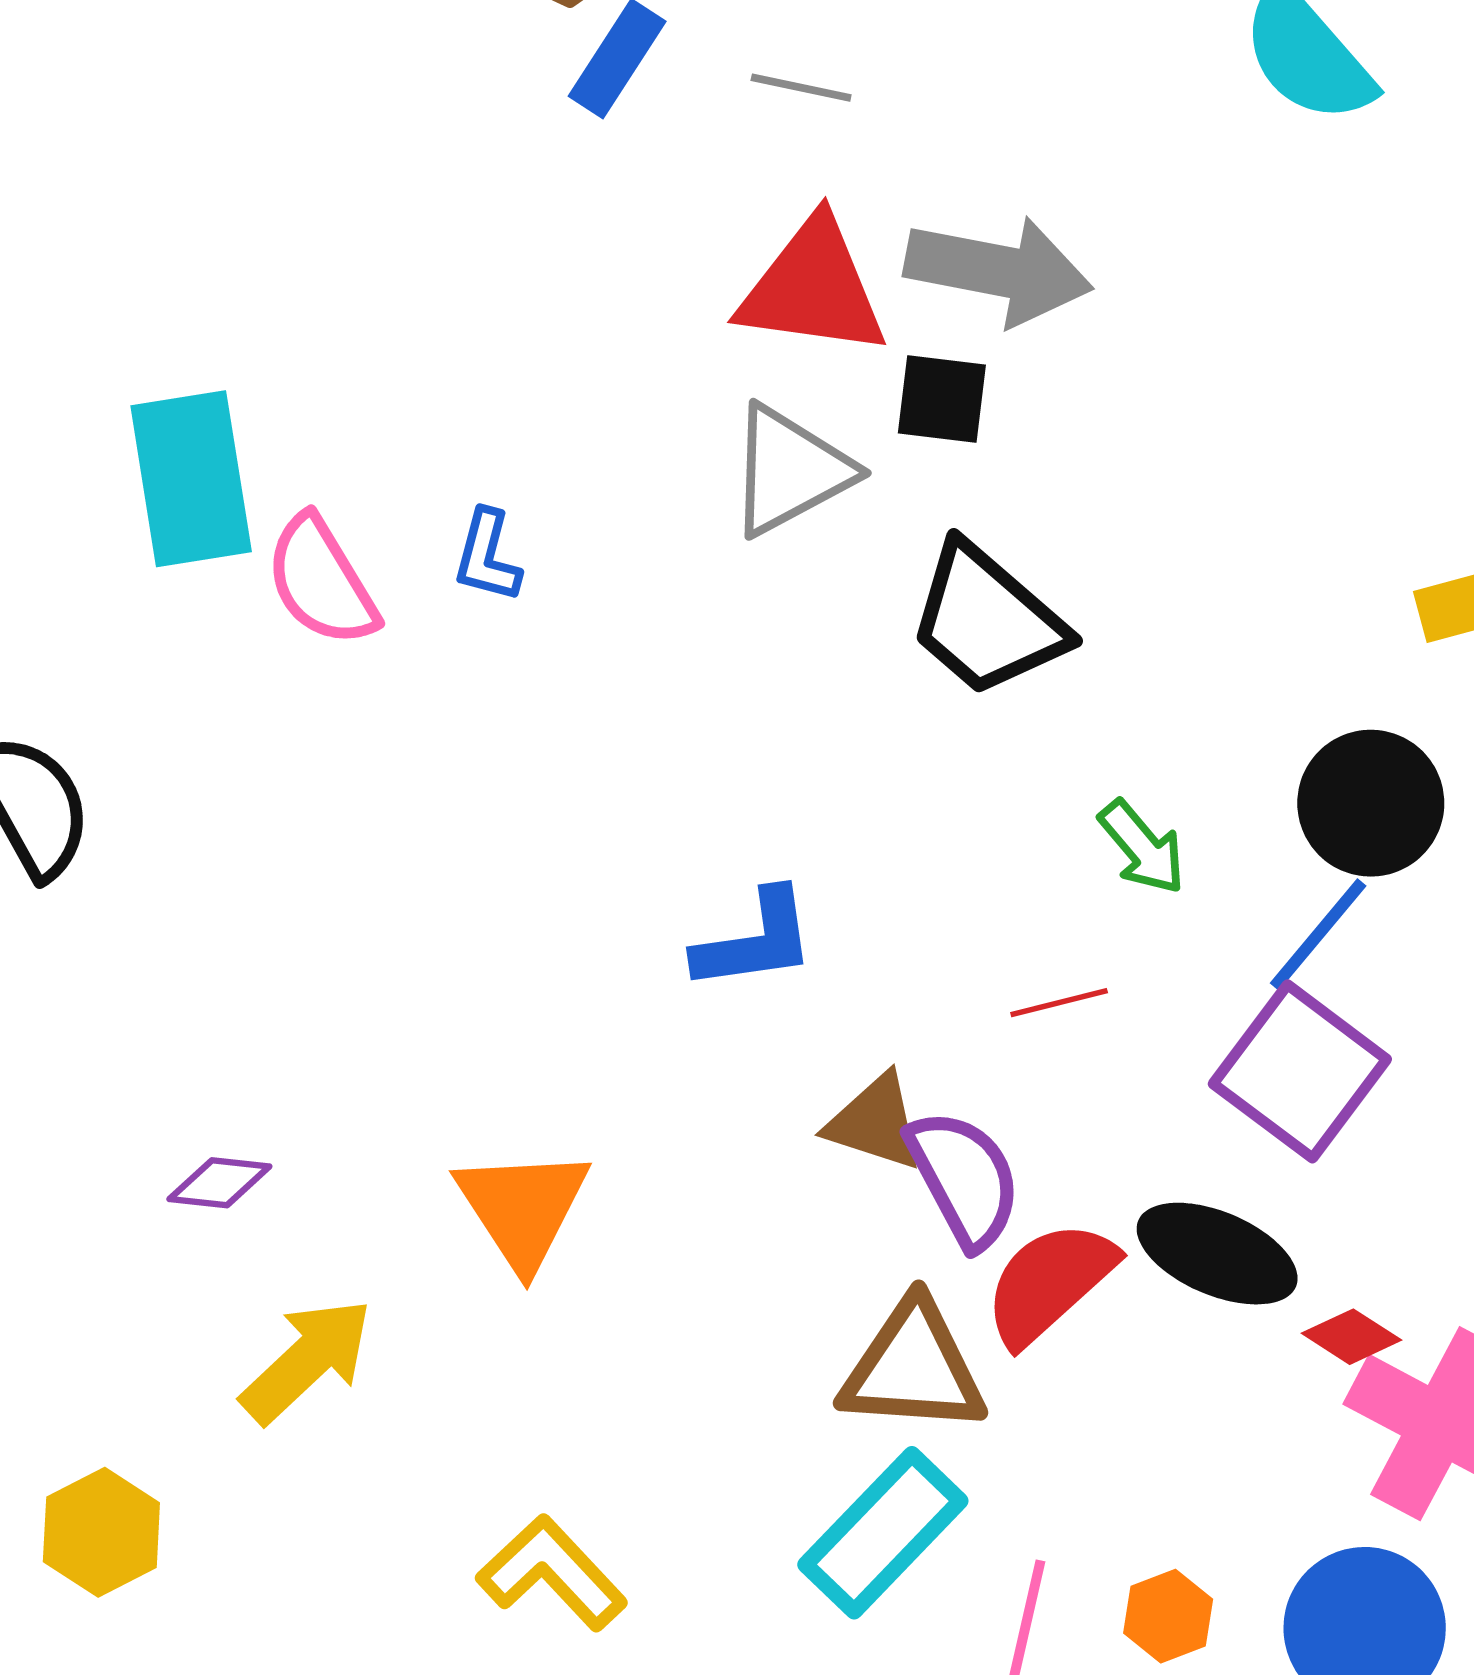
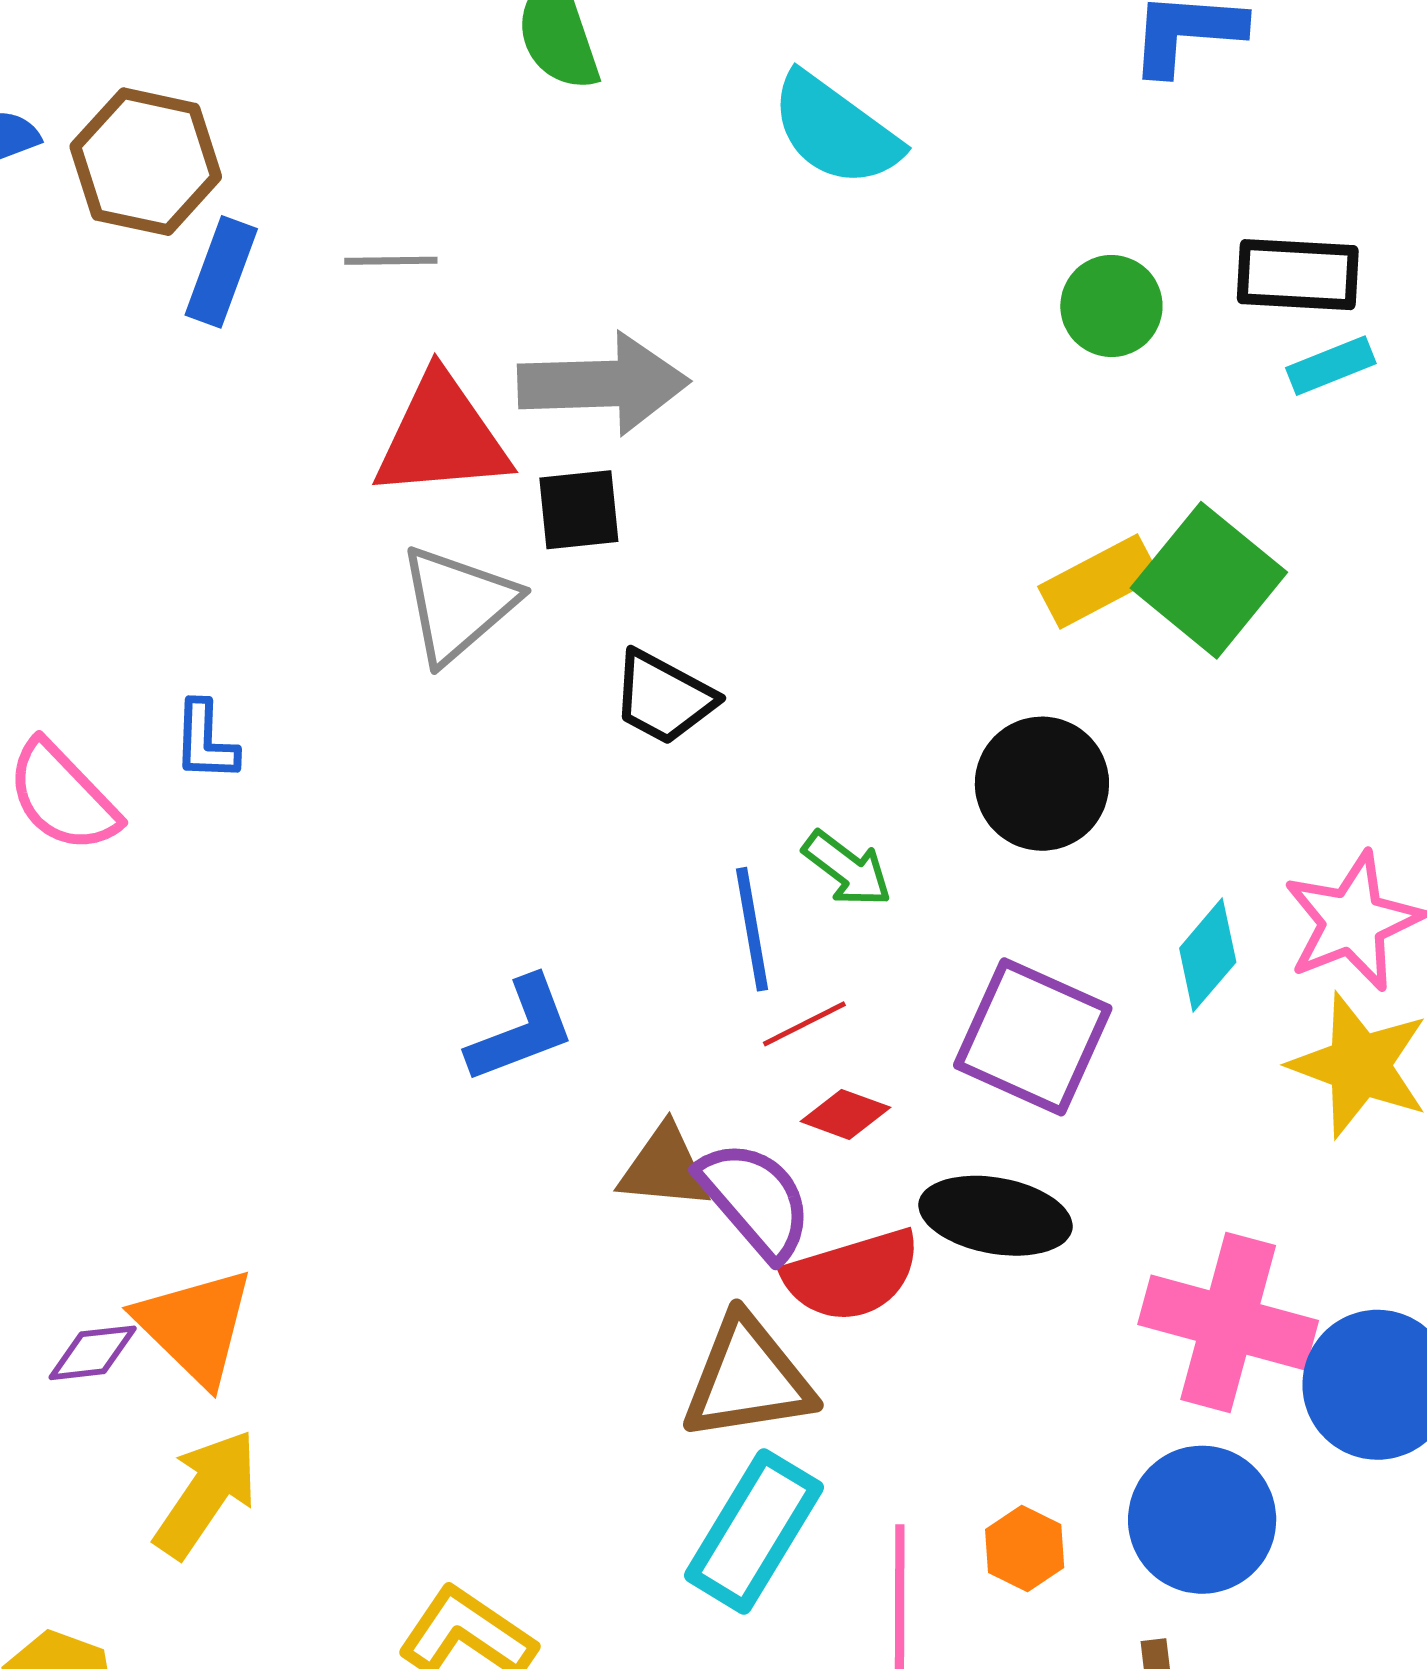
black trapezoid: (987, 620) -> (663, 698), size x0.7
blue line: (1318, 935) -> (752, 929), moved, turned -37
orange triangle: (523, 1208) -> (195, 1326), moved
red semicircle: (1050, 1283) -> (852, 1275), turned -142
red diamond: (1352, 1337) -> (845, 1114), moved

